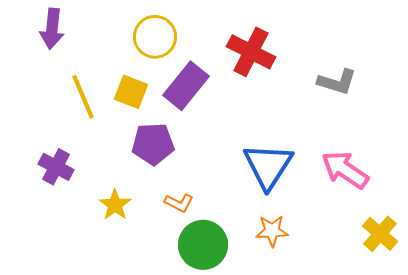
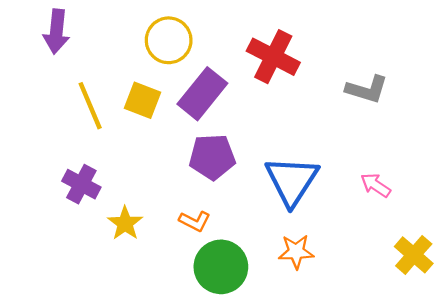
purple pentagon: (153, 144) -> (212, 157), moved
purple cross: (56, 167) -> (81, 184), moved
pink arrow: (345, 170) -> (376, 185), size x0.6

